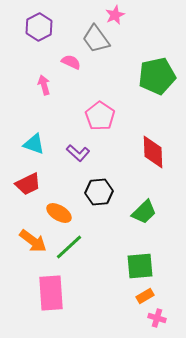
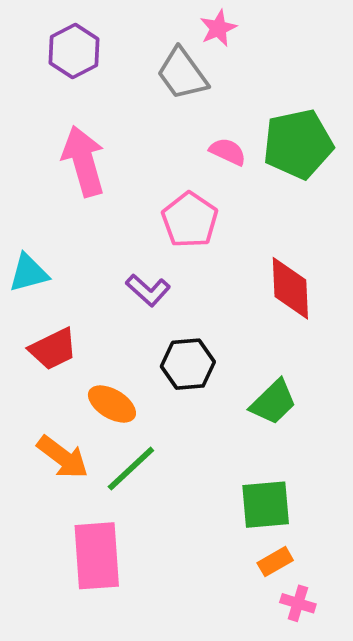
pink semicircle: (71, 62) -> (228, 152), moved
pink arrow: (44, 85) -> (84, 161), size x1.8
cyan triangle: (34, 144) -> (28, 273), moved, turned -35

